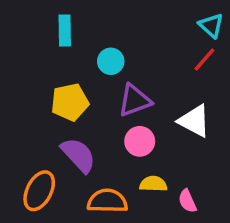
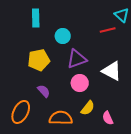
red line: (204, 60) -> (108, 30), moved, turned 35
purple semicircle: (78, 155) -> (44, 91), size x0.6
yellow semicircle: (153, 184) -> (88, 108), turned 126

